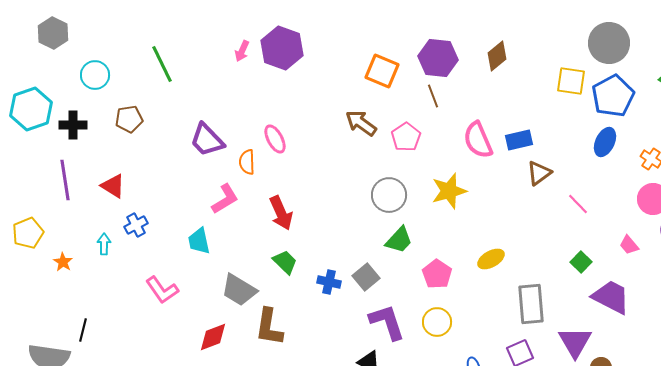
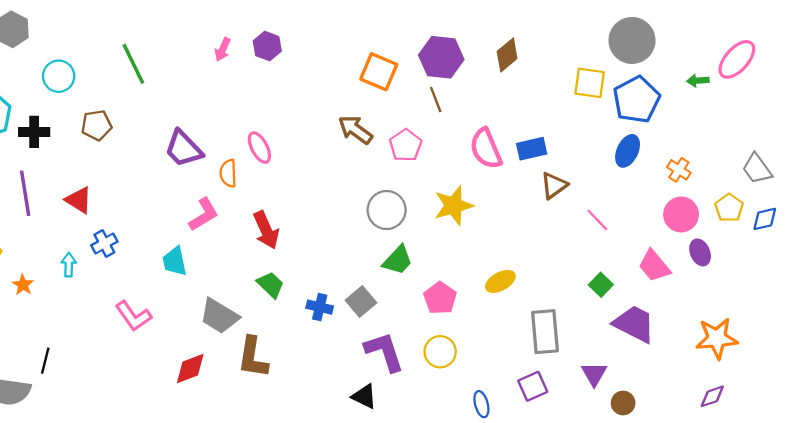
purple hexagon: (282, 48) -> (267, 46), size x0.6
pink trapezoid: (629, 245) -> (654, 266), size x1.5
purple triangle: (575, 342) -> (594, 374), size x0.7

